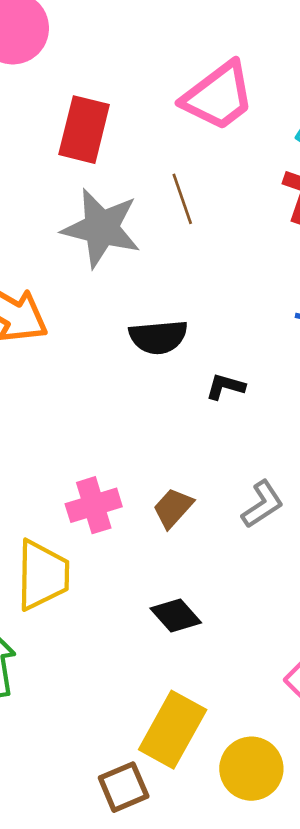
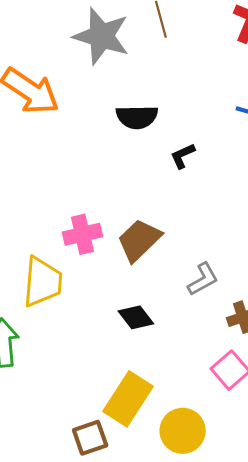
black L-shape: (225, 387) -> (183, 156), turned -44
gray L-shape: (262, 504) -> (203, 279), moved
brown trapezoid: (173, 508) -> (139, 240), size x1.5

